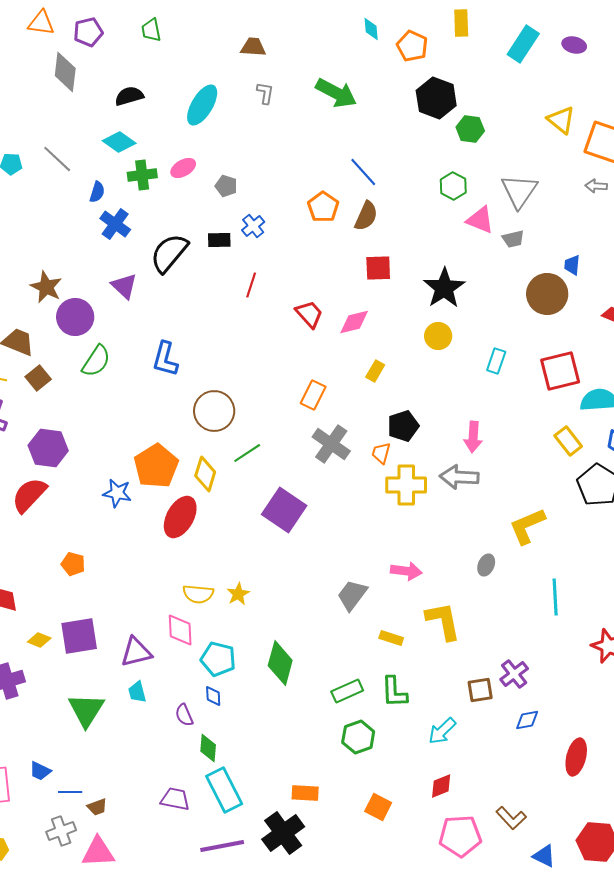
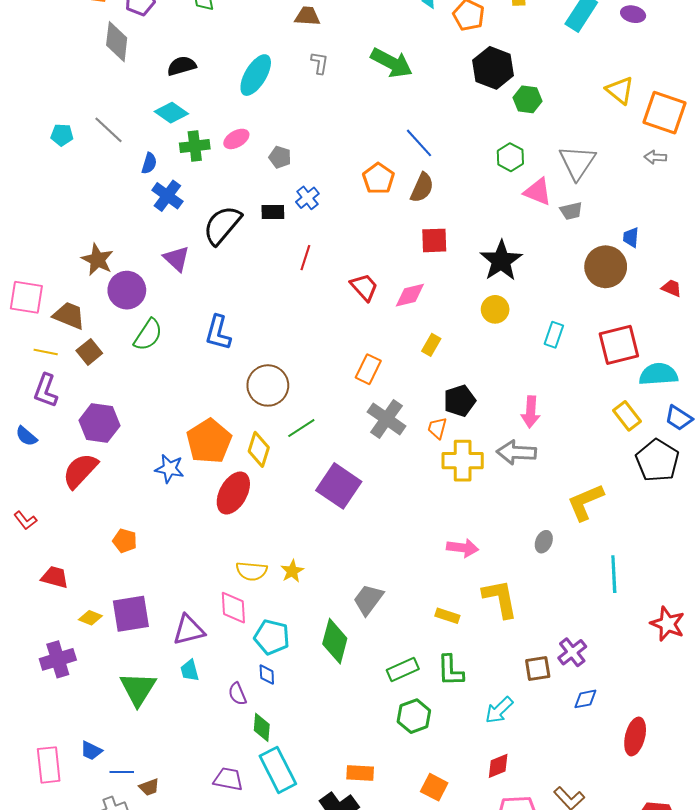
gray trapezoid: (352, 595) -> (368, 600), moved

